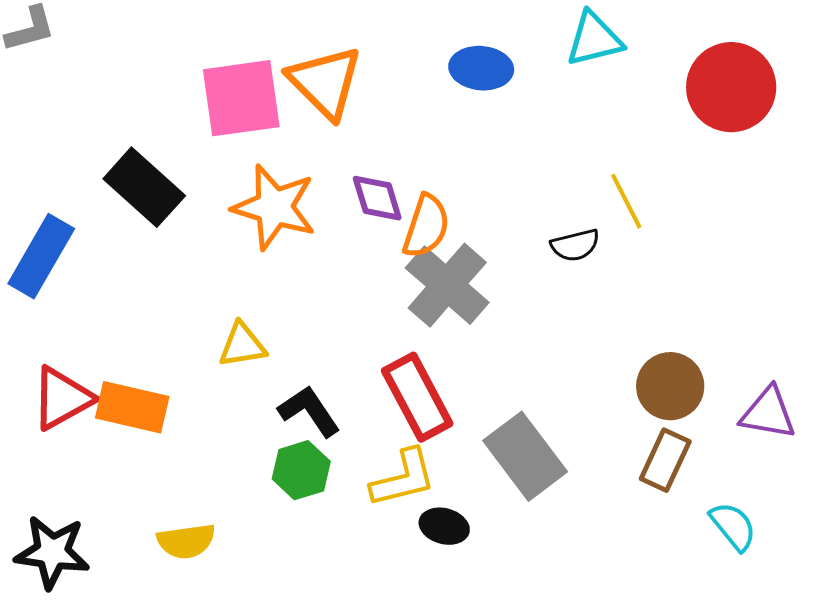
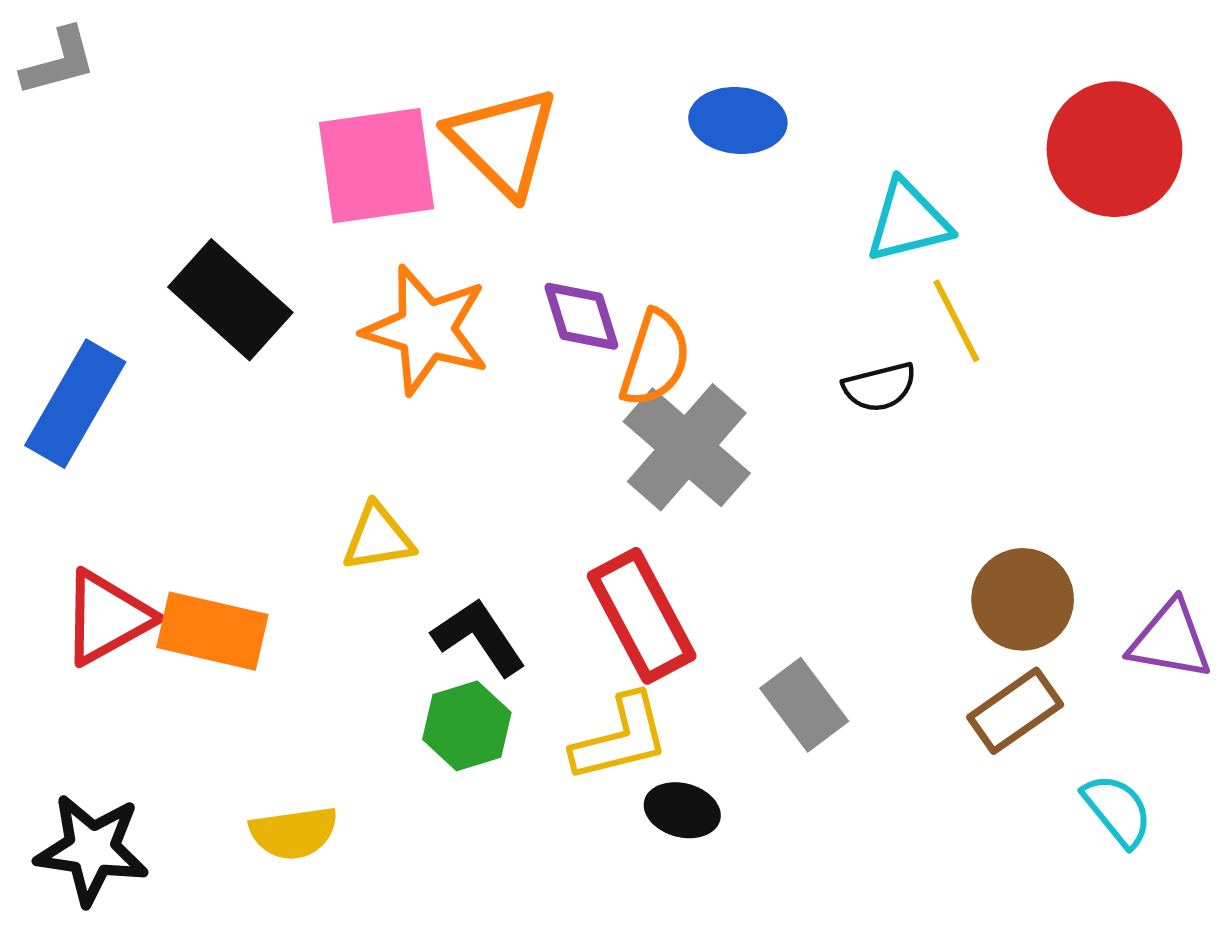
cyan triangle: (594, 39) -> (908, 221), moved
gray rectangle: (525, 456) -> (804, 705), size x0.7
brown rectangle: (665, 460) -> (1015, 711), turned 30

